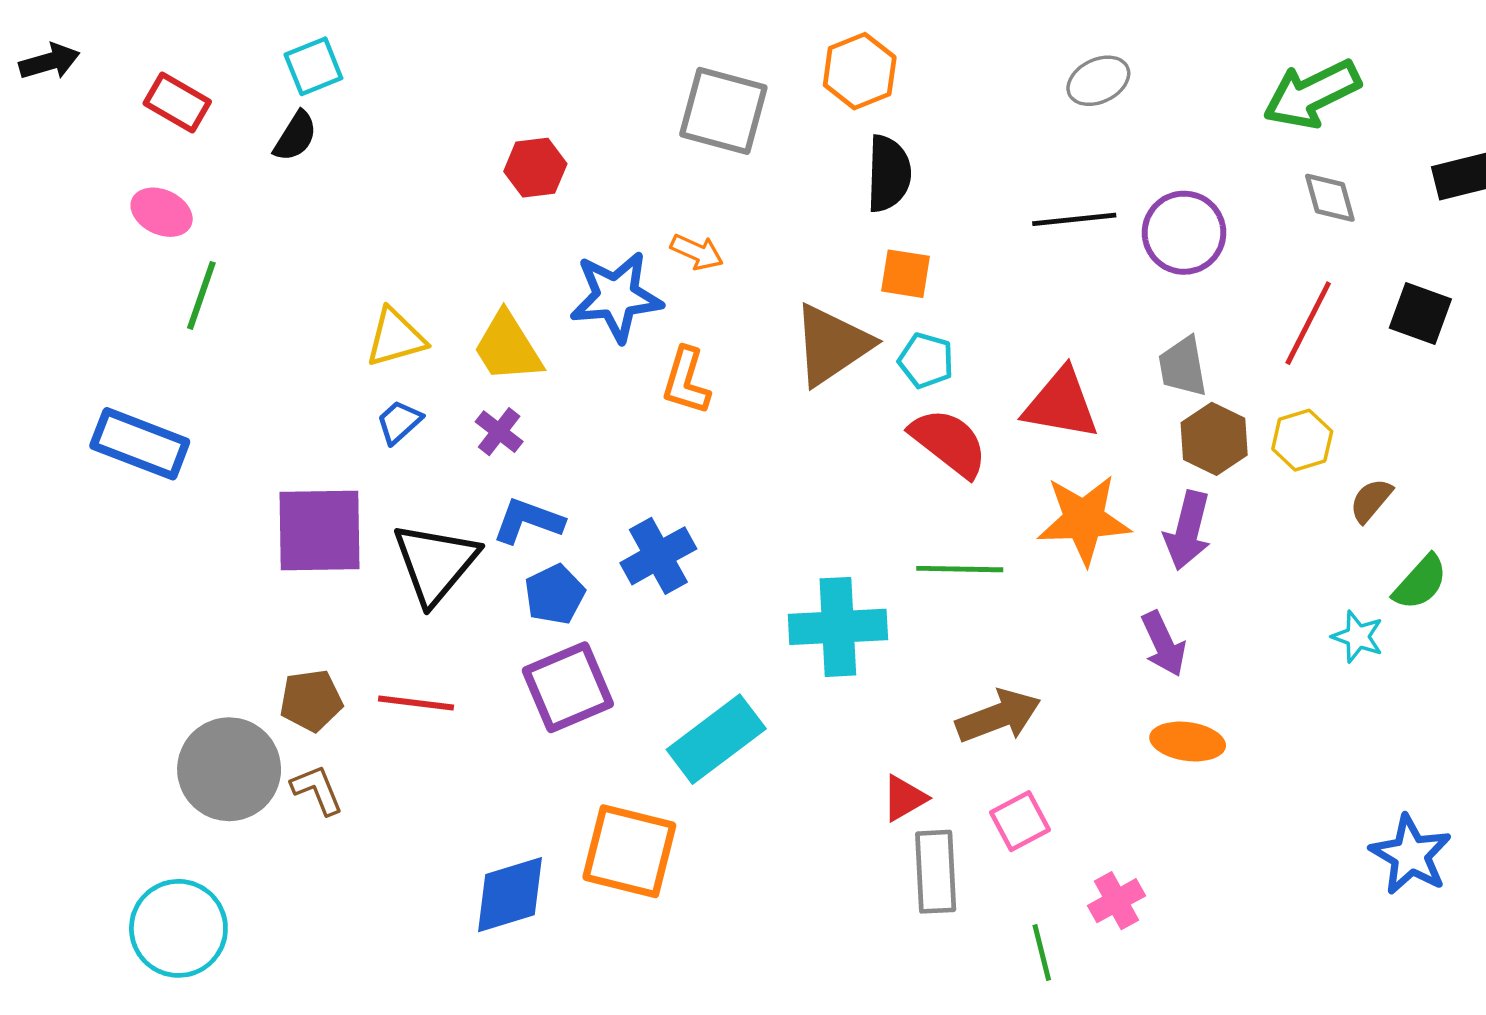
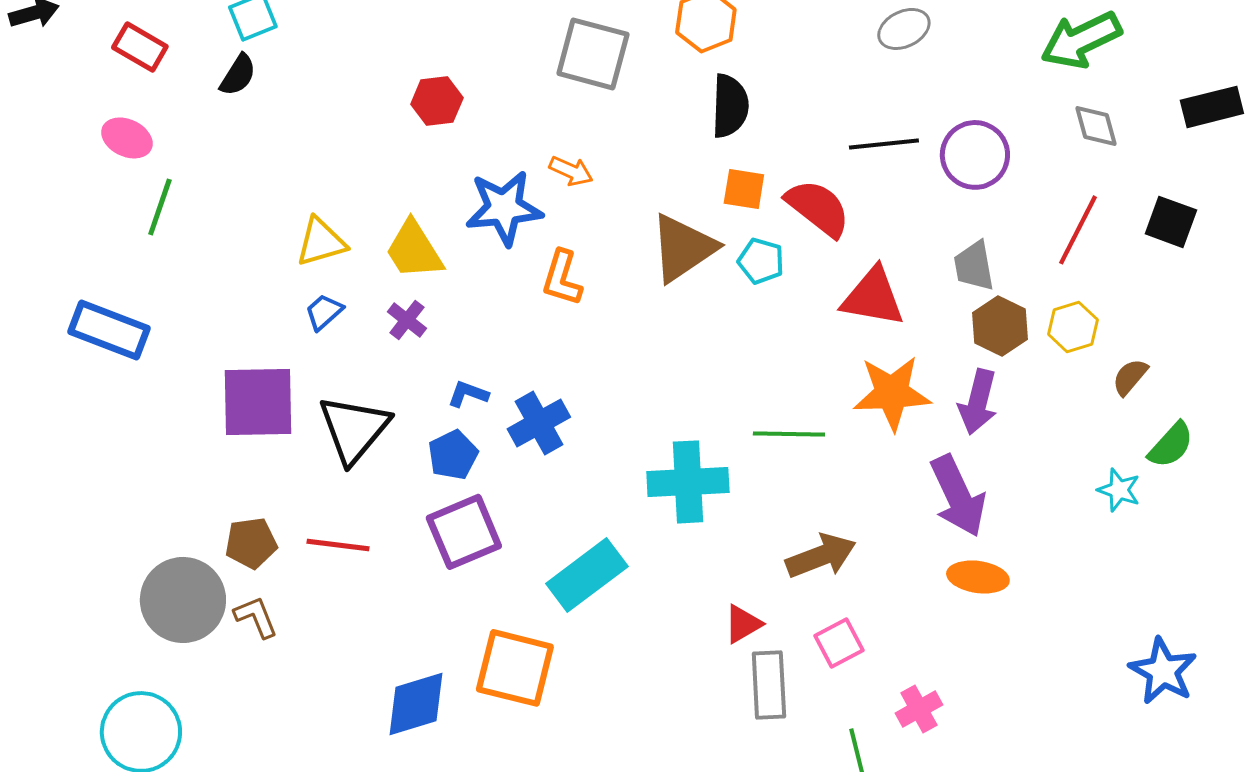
red semicircle: (949, 442) -> (818, 208), moved
blue L-shape: (528, 521) -> (468, 394), moved, size x0.7
purple arrow: (1163, 644) -> (958, 496), size x1.5

